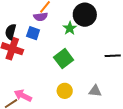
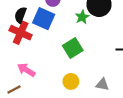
blue square: (33, 33) -> (44, 19), size x1.5
pink arrow: (23, 96) -> (26, 70), moved

